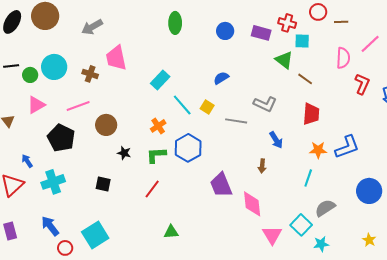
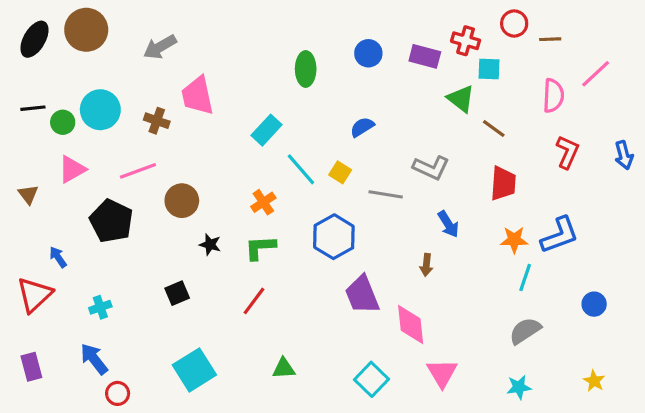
green ellipse: (175, 23) -> (306, 69), moved
red L-shape: (362, 84) -> (567, 152), moved
blue hexagon: (188, 148) -> (334, 237), moved
cyan line: (308, 178) -> (525, 277), moved
cyan cross: (53, 182) -> (100, 307), moved, size x0.6
black square: (103, 184) -> (177, 293), turned -35
blue circle: (369, 191) -> (594, 304), size x0.6
cyan square: (301, 225) -> (372, 379), moved
cyan square: (95, 235) -> (194, 370), moved

